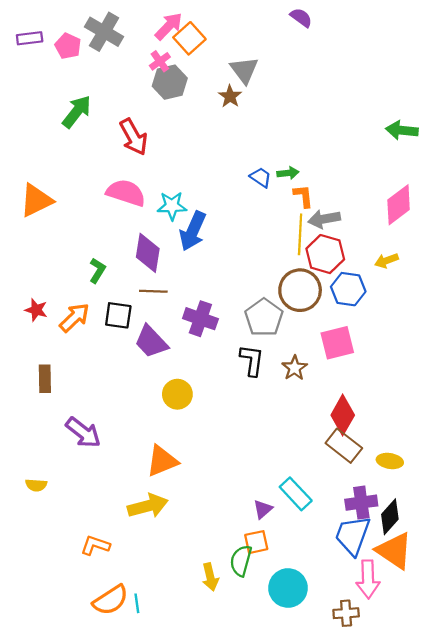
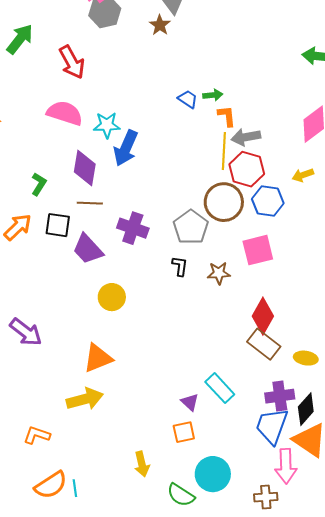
black L-shape: (252, 360) -> (180, 266), size x0.7
brown star: (295, 368) -> (219, 273), turned 30
purple triangle: (263, 509) -> (190, 402), turned -36
green semicircle: (241, 561) -> (181, 495), moved, turned -72

